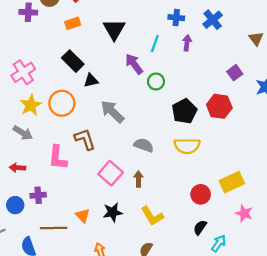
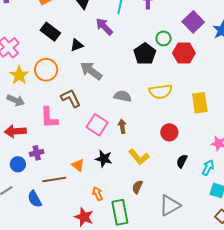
purple square: (235, 73) -> (193, 22), size x1.5
black triangle: (91, 80) -> (77, 45), moved
green circle: (156, 81) -> (164, 38), moved
black pentagon: (184, 111) -> (145, 54), moved
red arrow: (17, 168) -> (15, 131), size x1.5
yellow rectangle: (232, 182) -> (200, 103), moved, turned -65
red circle: (201, 194) -> (169, 132), moved
black star: (113, 212) -> (104, 159), turned 30
cyan arrow: (219, 243) -> (208, 168), moved

